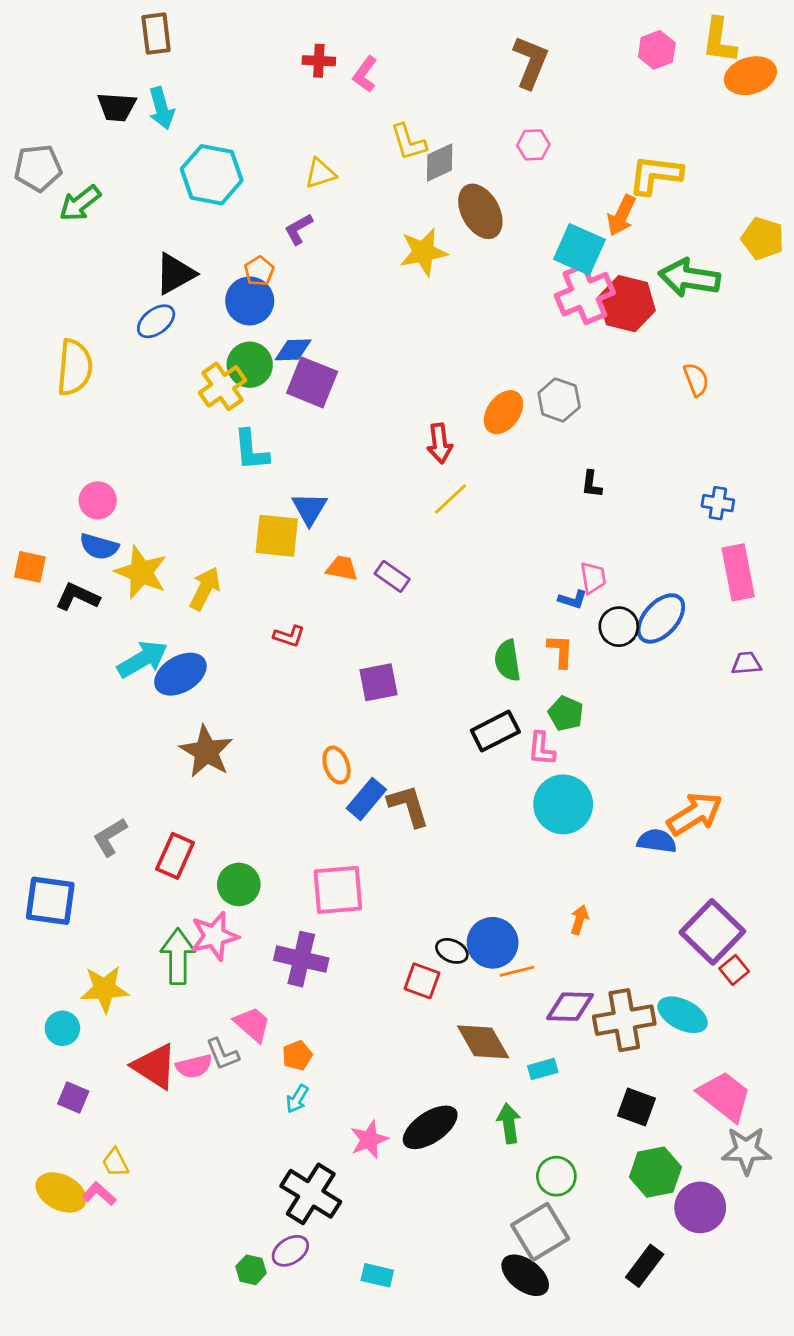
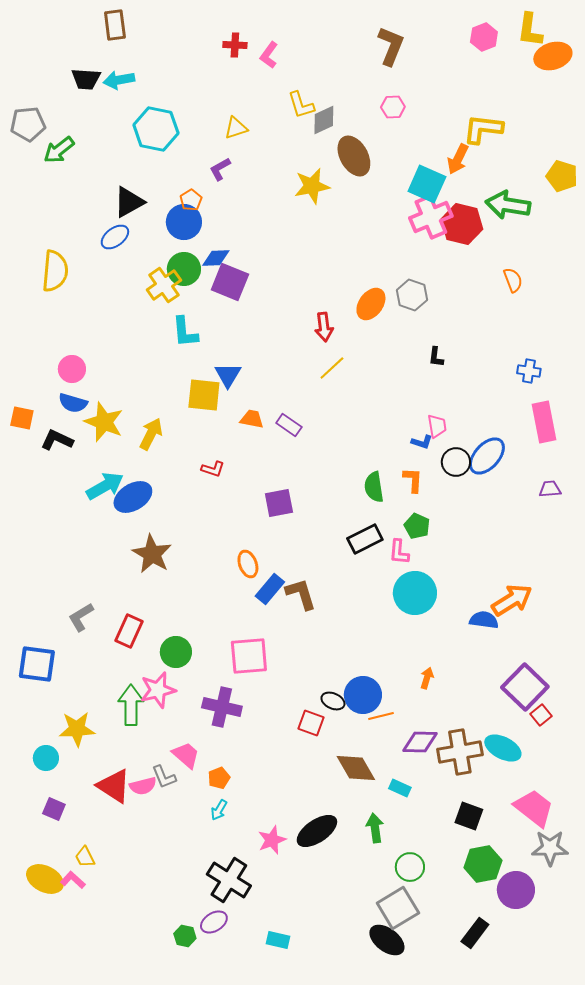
cyan arrow: (161, 108) -> (119, 80), turned 96
cyan rectangle: (543, 1069) -> (400, 788), turned 40

